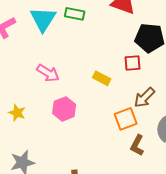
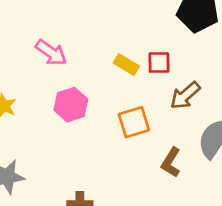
red square: (132, 63) -> (159, 63), moved
orange square: (126, 119) -> (134, 122), moved

